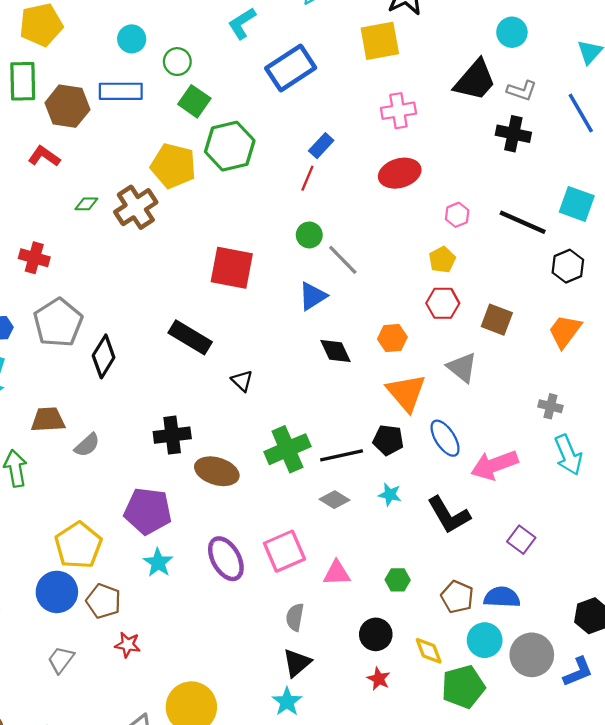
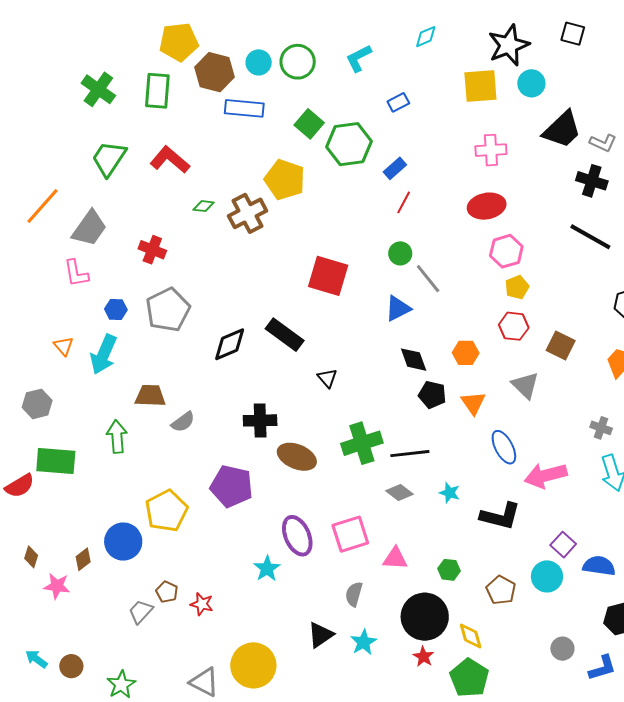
cyan circle: (512, 32) -> (531, 83), moved
green circle: (177, 62) -> (298, 62), moved, size x1.4
blue rectangle: (291, 68) -> (398, 102), size x0.5
brown hexagon: (67, 106) -> (215, 72), moved
green hexagon: (230, 146) -> (349, 144), moved
blue rectangle: (321, 146) -> (395, 168), moved
red L-shape: (44, 156) -> (170, 160), size x1.4
pink hexagon: (457, 215) -> (506, 251), moved, size x1.5
black line: (523, 222) -> (590, 237), moved
black diamond: (104, 356) -> (230, 344), moved, turned 30
orange triangle: (406, 393) -> (473, 403), size x0.7
black pentagon: (388, 440) -> (432, 395), moved
black L-shape: (449, 515) -> (500, 516), turned -51
cyan star: (158, 563) -> (267, 569), moved
blue circle: (57, 592) -> (123, 542), moved
blue semicircle: (502, 597) -> (599, 566), moved
brown pentagon: (104, 601) -> (167, 592), moved, size x0.7
black circle: (376, 634) -> (425, 617), size x1.6
cyan circle: (485, 640) -> (547, 576), moved
gray circle: (532, 655) -> (562, 649), size x0.6
black triangle: (297, 663) -> (321, 635), moved
green pentagon: (463, 687) -> (469, 678), moved, turned -30
cyan star: (287, 702) -> (364, 642), moved

